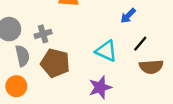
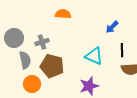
black line: (140, 44) -> (122, 50), turned -40
orange circle: (16, 86) -> (32, 84), moved

